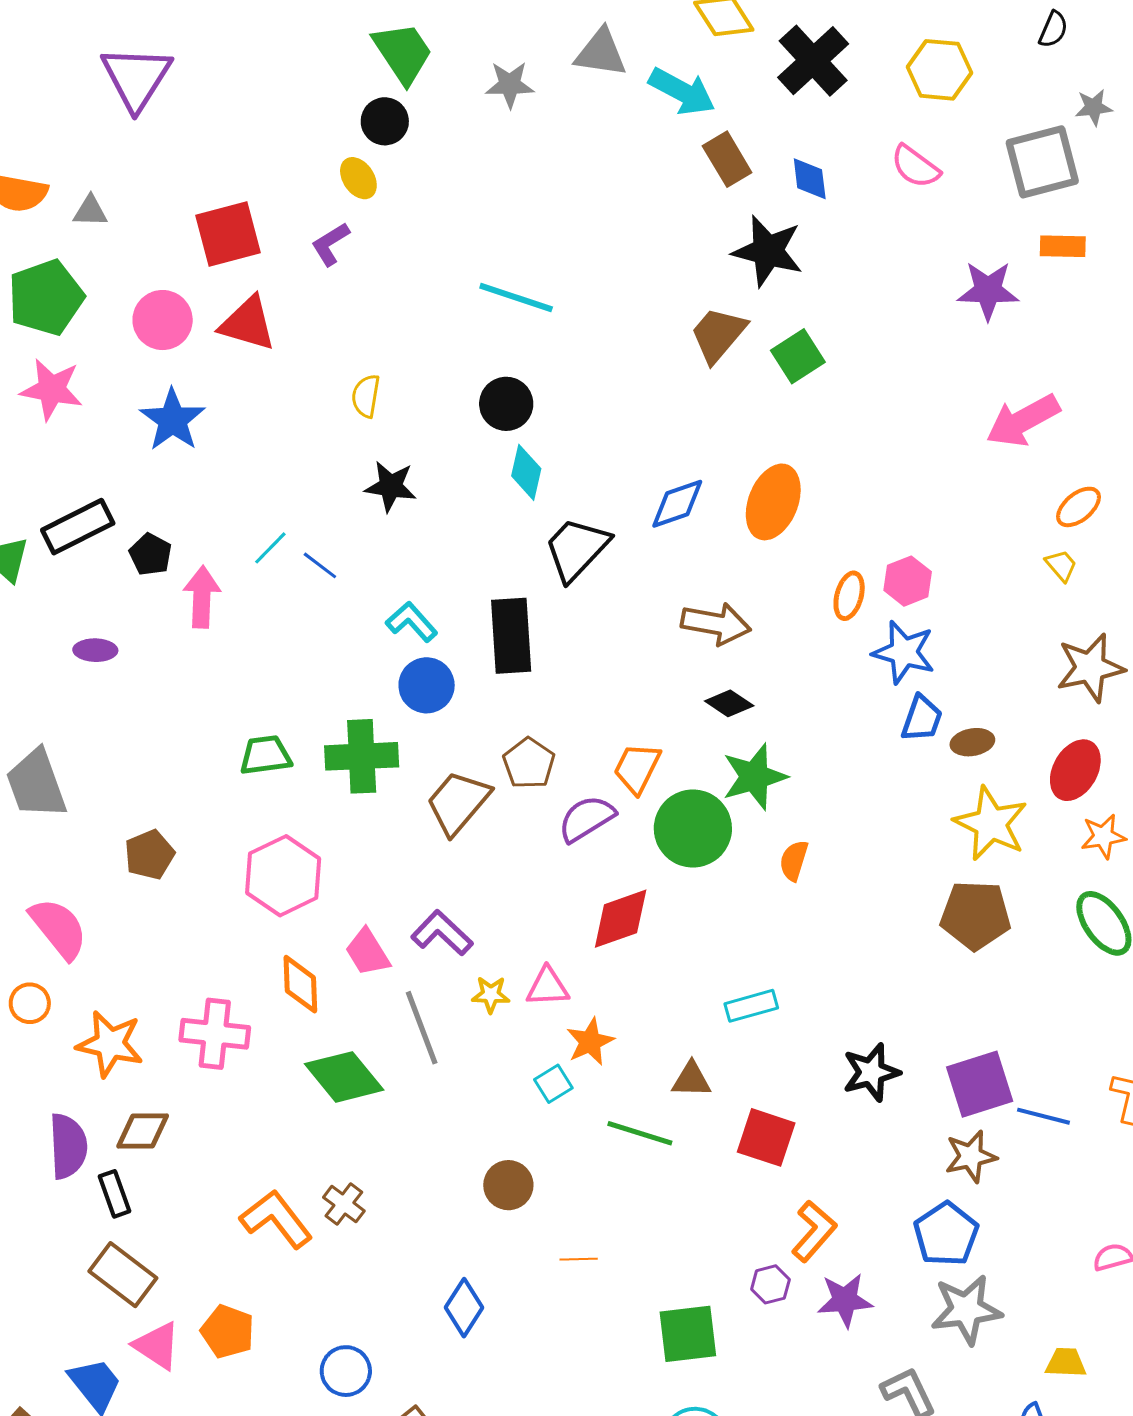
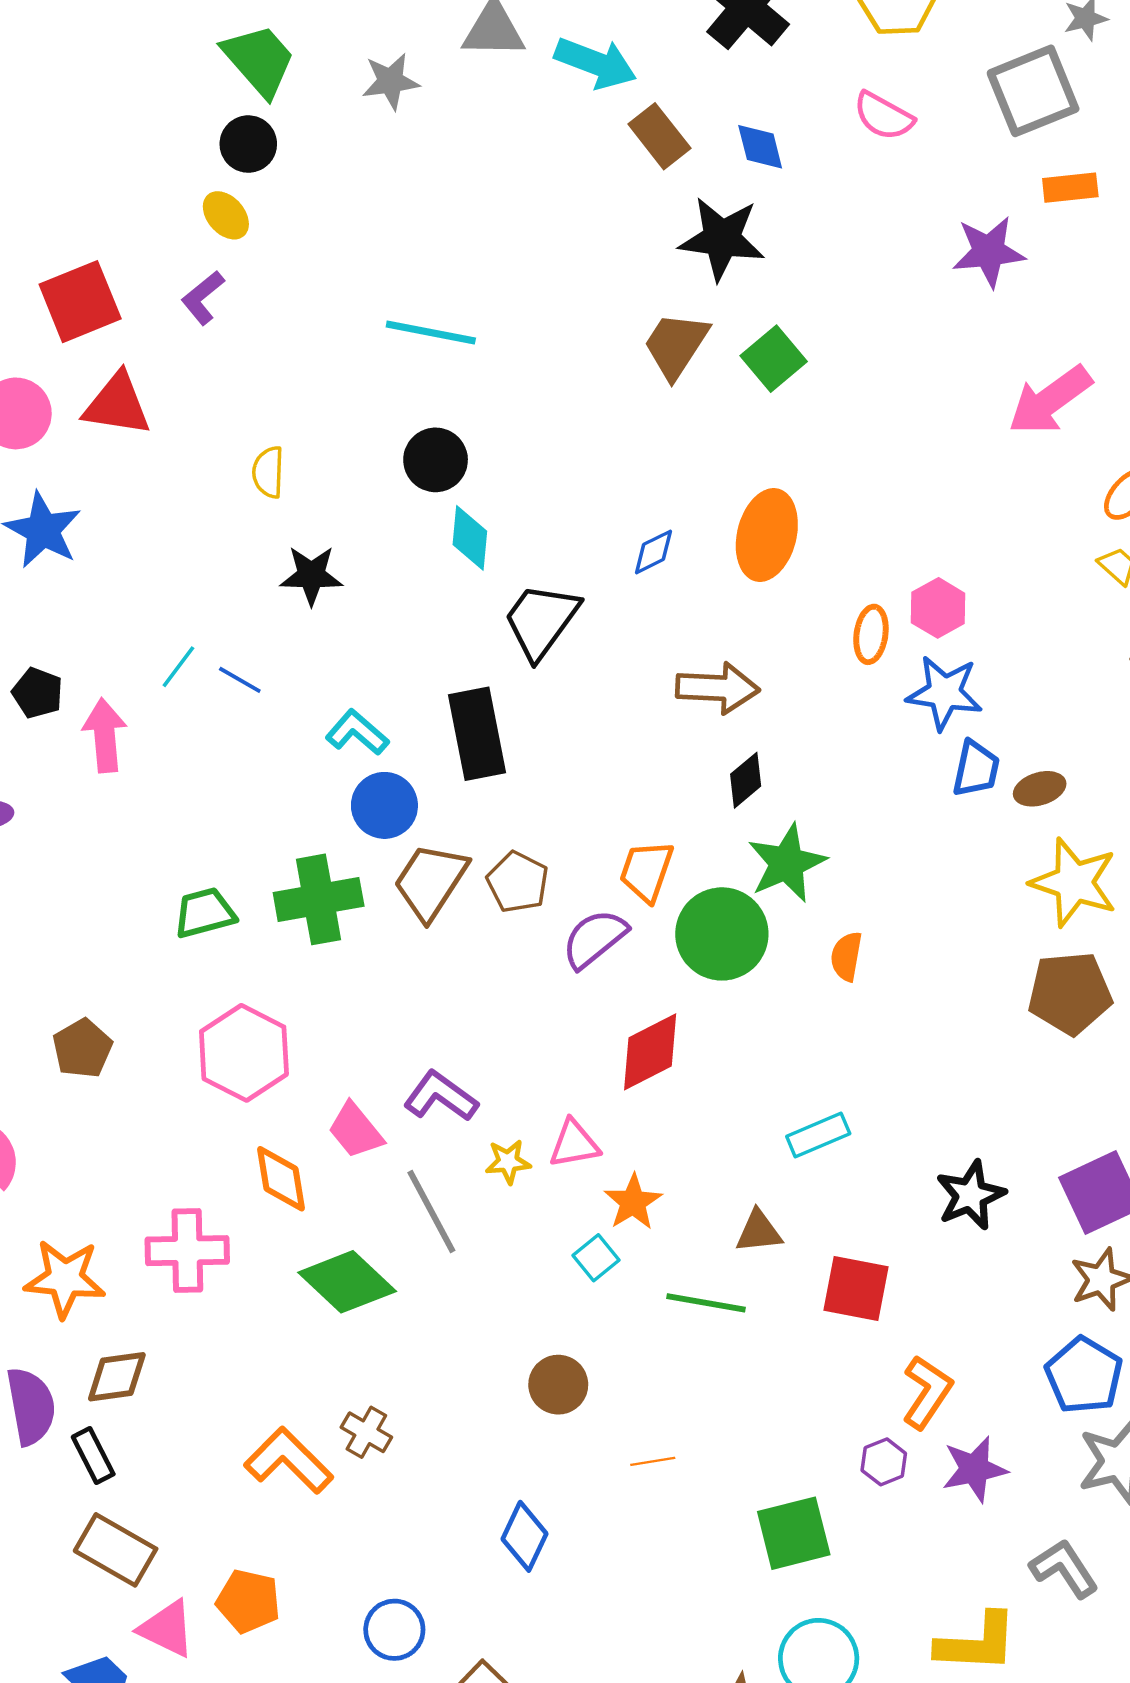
blue diamond: (677, 504) -> (653, 552), size x0.7
black diamond: (729, 703) -> (746, 780), turned -66
brown trapezoid: (458, 802) -> (431, 881), moved

